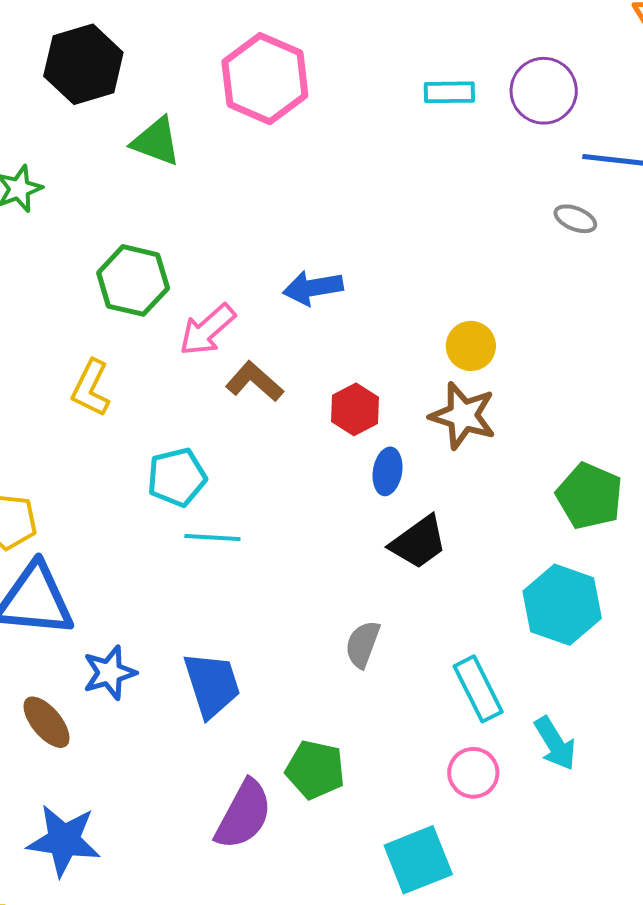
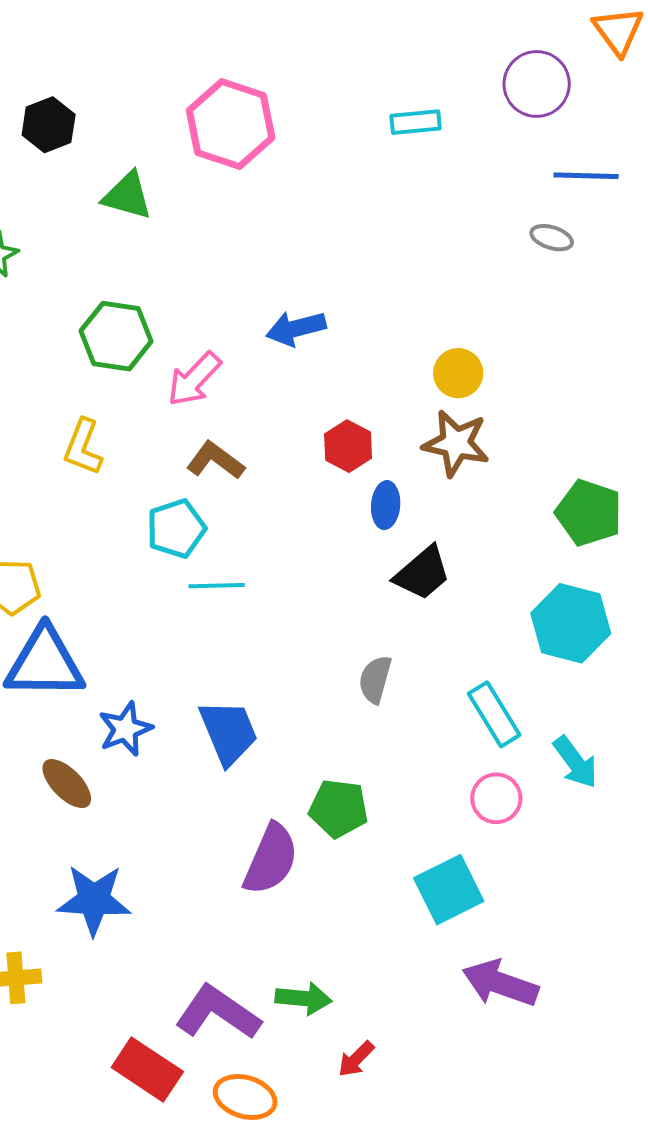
black hexagon: (83, 64) -> (49, 125), size x0.7
purple circle: (544, 91) -> (537, 84), moved
brown L-shape: (254, 382) -> (215, 461), moved

